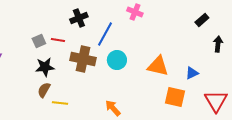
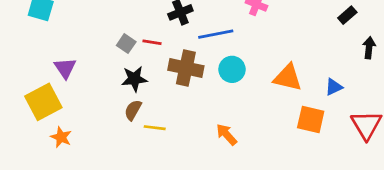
blue line: (105, 34) -> (216, 34), turned 50
gray square: (39, 41) -> (126, 44), turned -32

